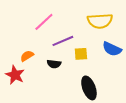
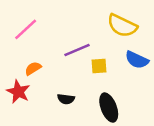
yellow semicircle: (100, 21) -> (122, 26), turned 30
pink line: (44, 22) -> (26, 29), moved
black semicircle: (54, 64) -> (66, 99), moved

